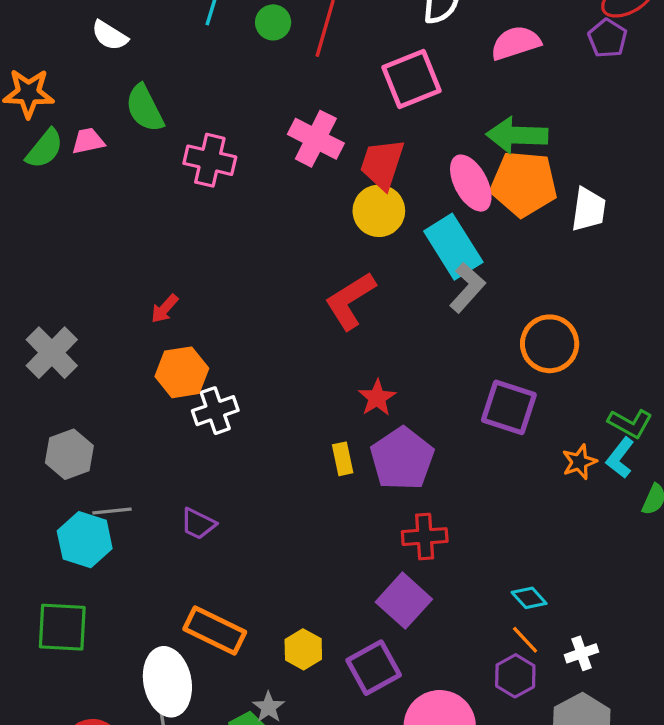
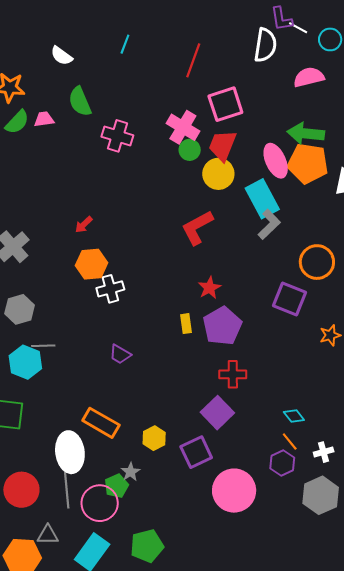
green circle: (273, 22) -> (190, 150), moved
pink square: (412, 79) -> (225, 104), moved
purple trapezoid: (198, 524) -> (120, 354), moved

